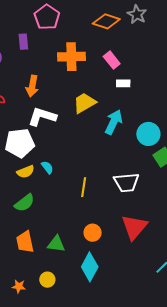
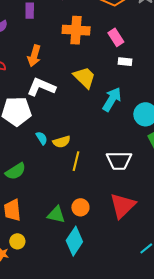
yellow trapezoid: (84, 103) -> (85, 77), turned 70
yellow semicircle: (26, 172) -> (62, 142), moved
green triangle: (56, 244) -> (56, 215), moved
yellow circle: (47, 280) -> (17, 241), moved

